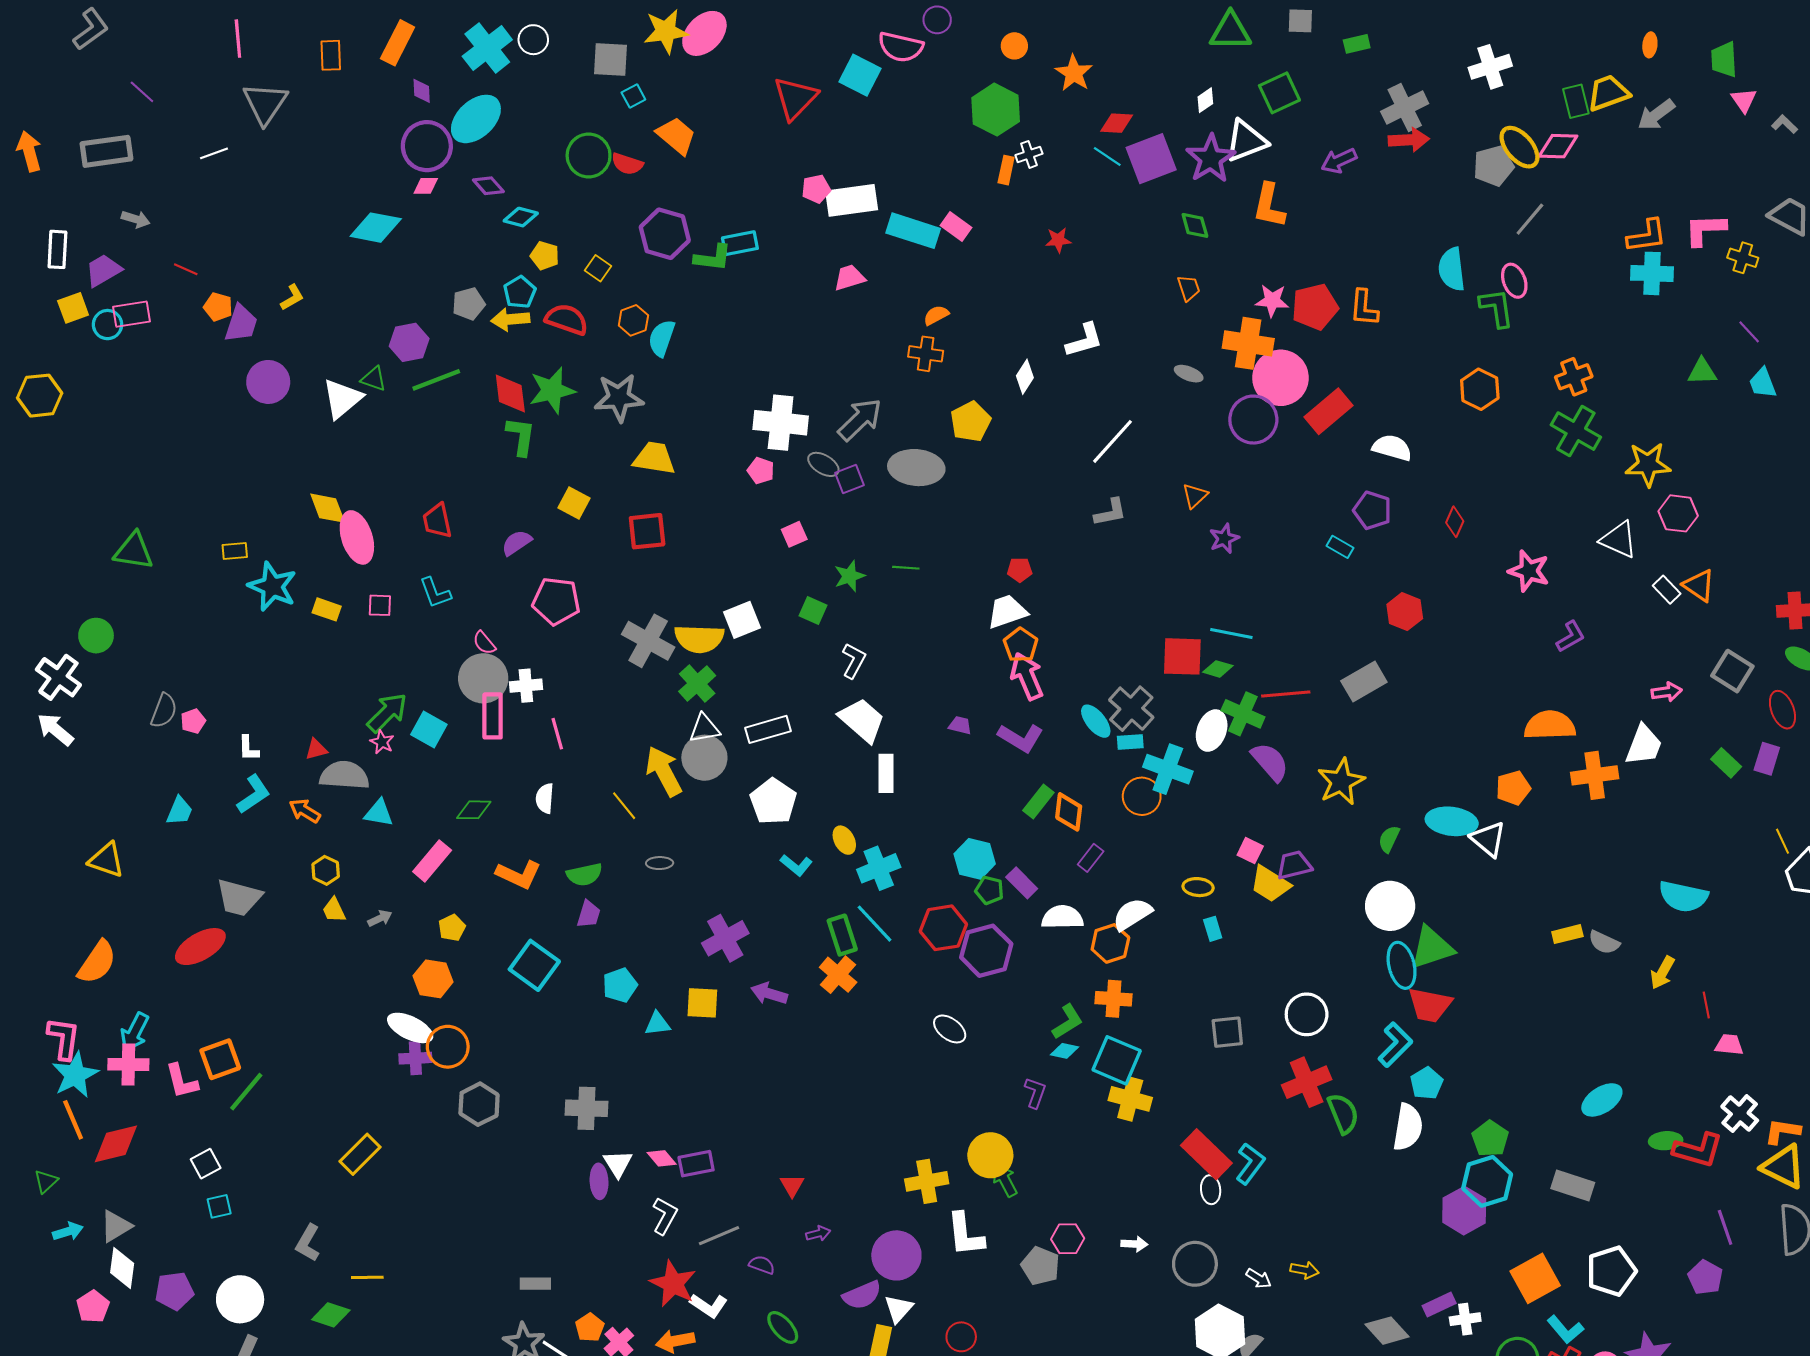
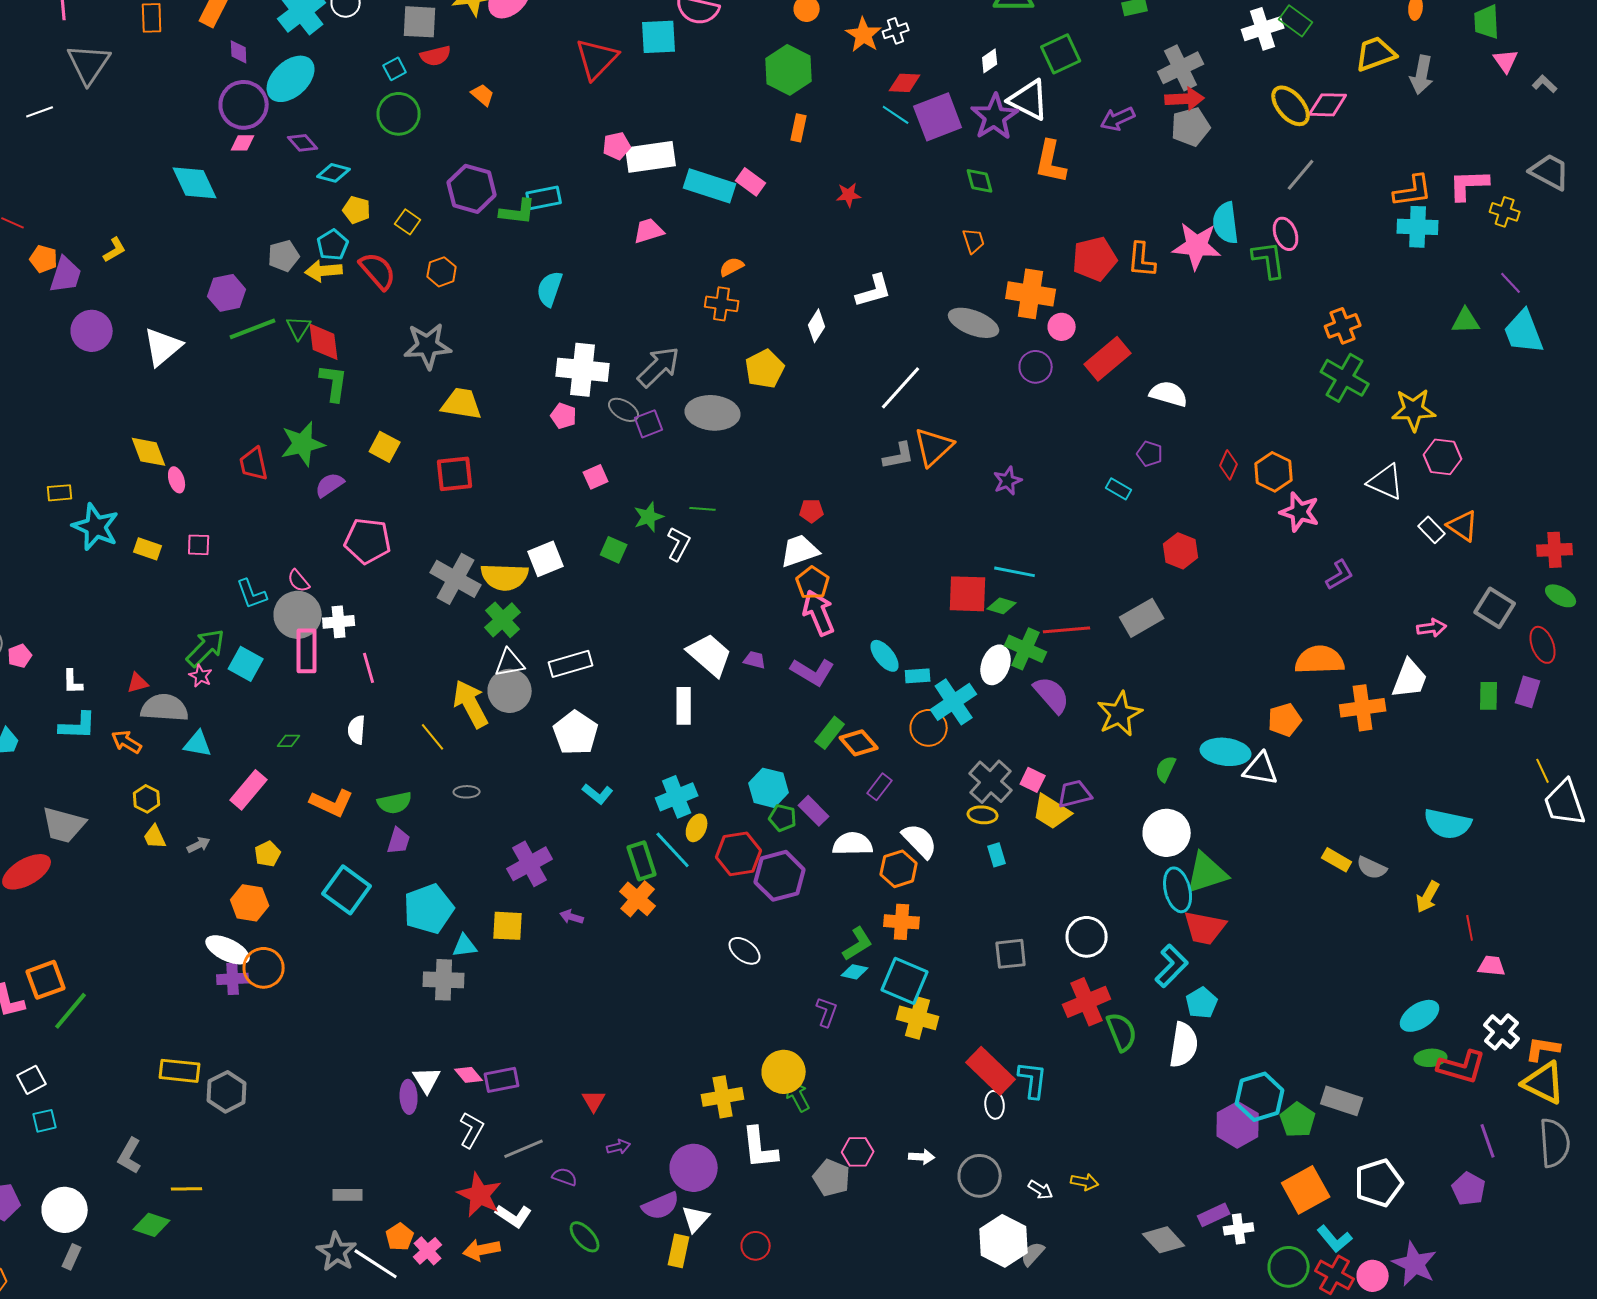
cyan square: (860, 75) -> (659, 37), turned -30
cyan square: (633, 96) -> (395, 69), moved
green rectangle: (1576, 101) -> (1296, 21), moved, turned -40
gray arrow: (1656, 115) -> (1422, 75), turned -42
orange trapezoid: (676, 136) -> (483, 95), size x0.6
white triangle: (1246, 141) -> (1029, 100), turned 48
white cross: (1029, 154) -> (896, 31), moved
red semicircle: (627, 164) -> (436, 56), moved, turned -32
gray pentagon: (1493, 166) -> (1191, 127), moved
cyan diamond: (376, 228) -> (195, 183), turned 54
pink star: (1272, 301) -> (1197, 246), moved, size x1.5
red semicircle: (567, 319) -> (378, 271), turned 30
cyan semicircle: (662, 338) -> (550, 289), moved
gray ellipse: (1189, 374) -> (974, 323), size x1.8
pink circle: (1280, 378) -> (1062, 327), size x0.5
green triangle: (374, 379) -> (299, 328), moved, turned 44
cyan trapezoid: (1763, 383) -> (1524, 332), size x1.5
orange hexagon: (1480, 389) -> (1274, 472), moved
green star: (552, 390) -> (303, 444), moved
purple circle: (1253, 420) -> (1036, 367), size x0.7
orange triangle: (1195, 496) -> (934, 447), moved, size x1.6
purple pentagon: (1372, 510) -> (1150, 454), size x0.7
pink ellipse: (357, 537) -> (177, 480), size x0.5
cyan L-shape: (435, 593) -> (252, 594), moved
white L-shape: (854, 661) -> (679, 544), moved
gray cross: (1131, 709) -> (991, 782), moved
white trapezoid: (862, 720) -> (710, 655), moved
green rectangle: (1726, 763) -> (1489, 696), turned 48
cyan cross: (1168, 769) -> (954, 702), turned 36
cyan L-shape: (254, 794) -> (78, 726), turned 36
green diamond: (474, 810) -> (289, 741), size x0.7
orange diamond: (1069, 812) -> (859, 743), turned -48
white triangle: (1488, 839) -> (1261, 769), turned -30
yellow ellipse: (844, 840) -> (697, 828), moved, turned 52
white semicircle: (1132, 914) -> (920, 841), turned 78
yellow rectangle: (1567, 934) -> (1337, 860), turned 44
cyan pentagon: (620, 985) -> (429, 909), size x1.5
purple arrow: (769, 994) -> (572, 917), size x0.7
cyan ellipse: (1602, 1100) -> (1420, 1016), moved
gray hexagon: (479, 1104) -> (227, 1092), moved
gray cross: (587, 1108) -> (444, 980), moved
green pentagon: (1490, 1139) -> (1298, 1120), moved
yellow rectangle: (360, 1154) -> (180, 1071), turned 51
cyan L-shape: (1250, 1164) -> (1033, 1080), turned -30

